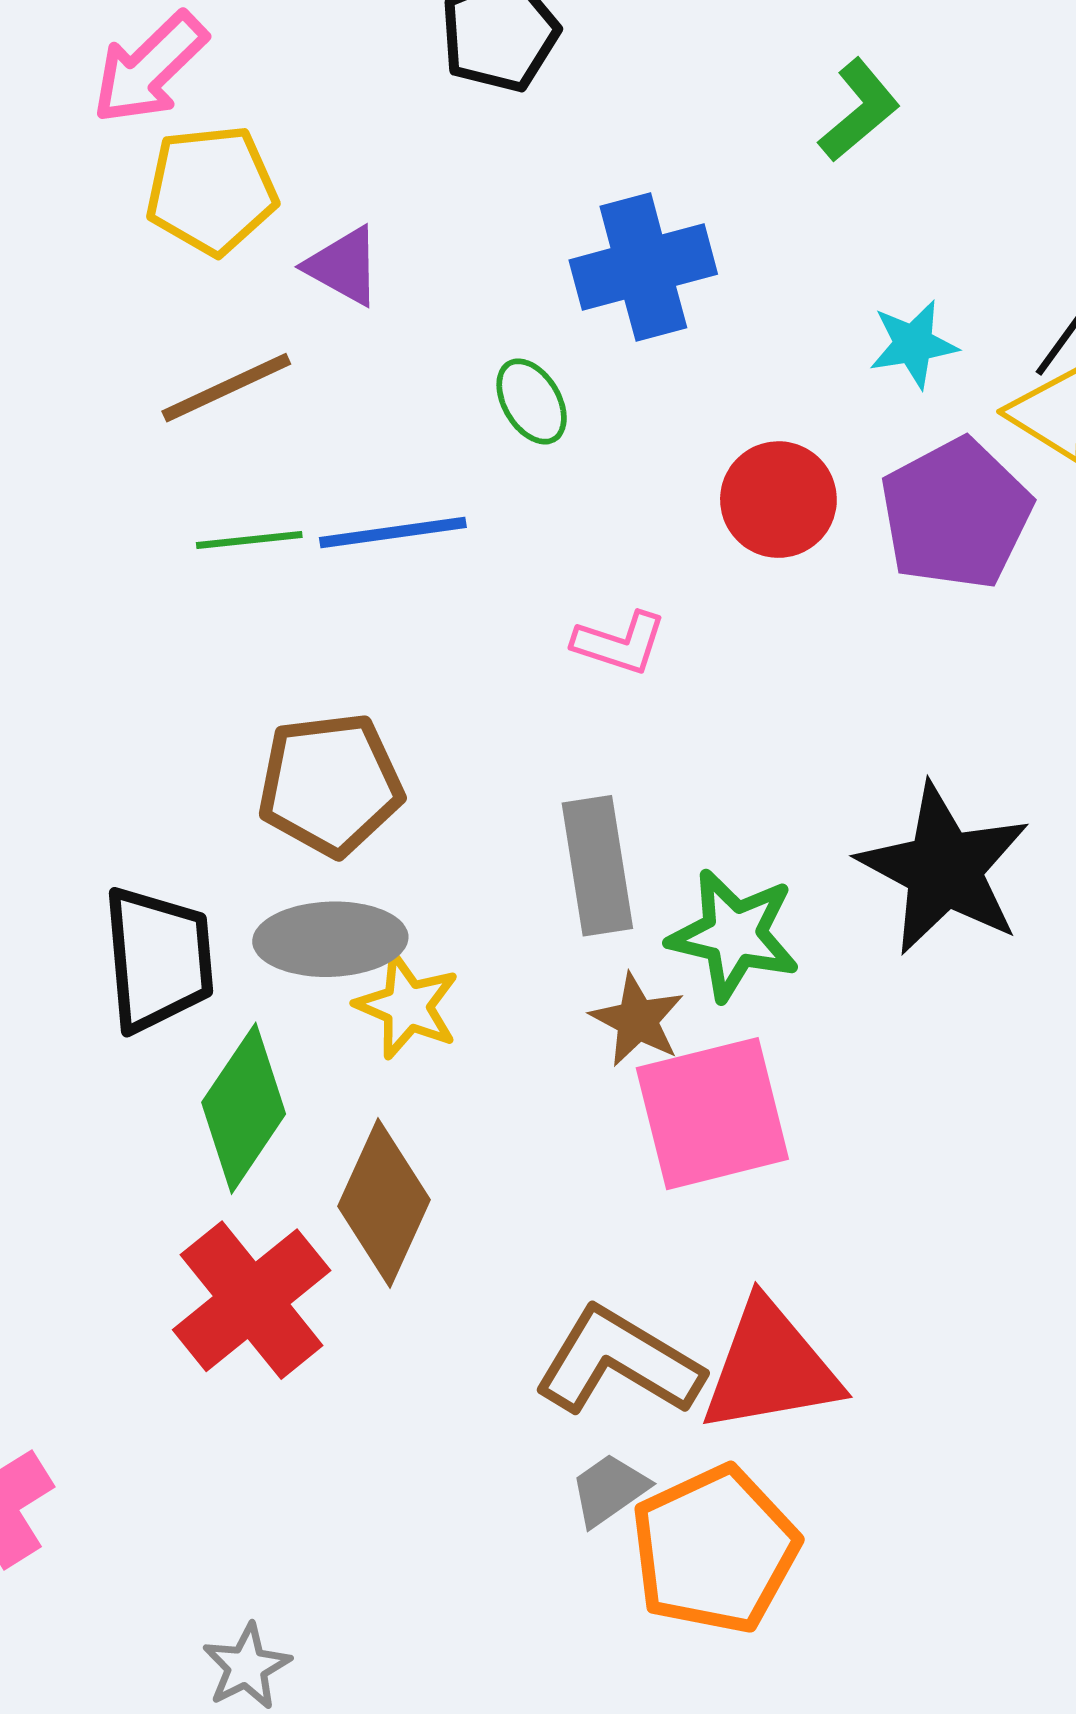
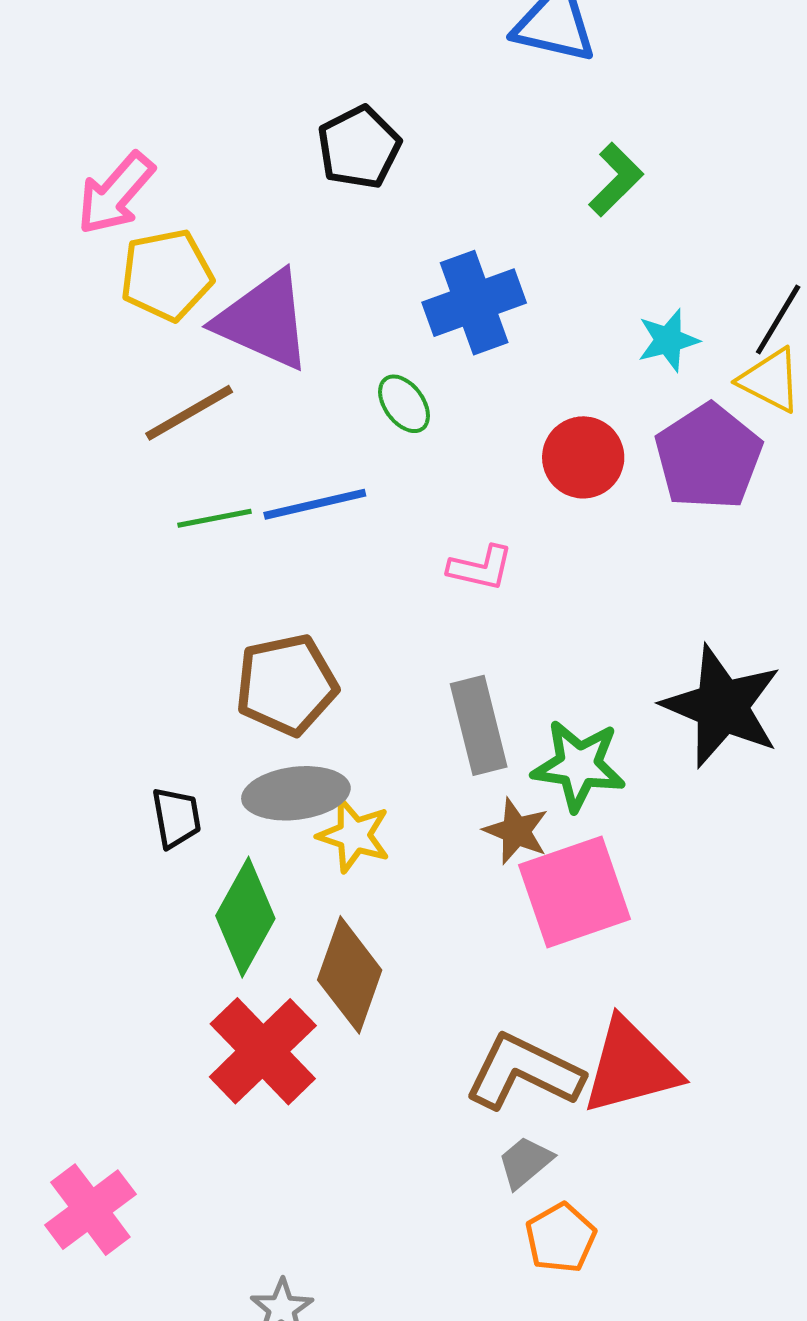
purple triangle: (344, 266) -> (264, 320), size x1.8
black trapezoid: (158, 959) -> (176, 818), size x0.6
orange pentagon: (715, 1550) -> (561, 1238), moved, size x0.6

